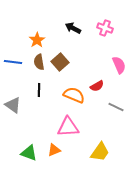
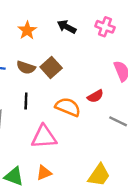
orange star: (37, 40) -> (27, 30), moved
brown semicircle: (39, 62) -> (26, 67), turned -63
pink triangle: (68, 127) -> (44, 137), moved

